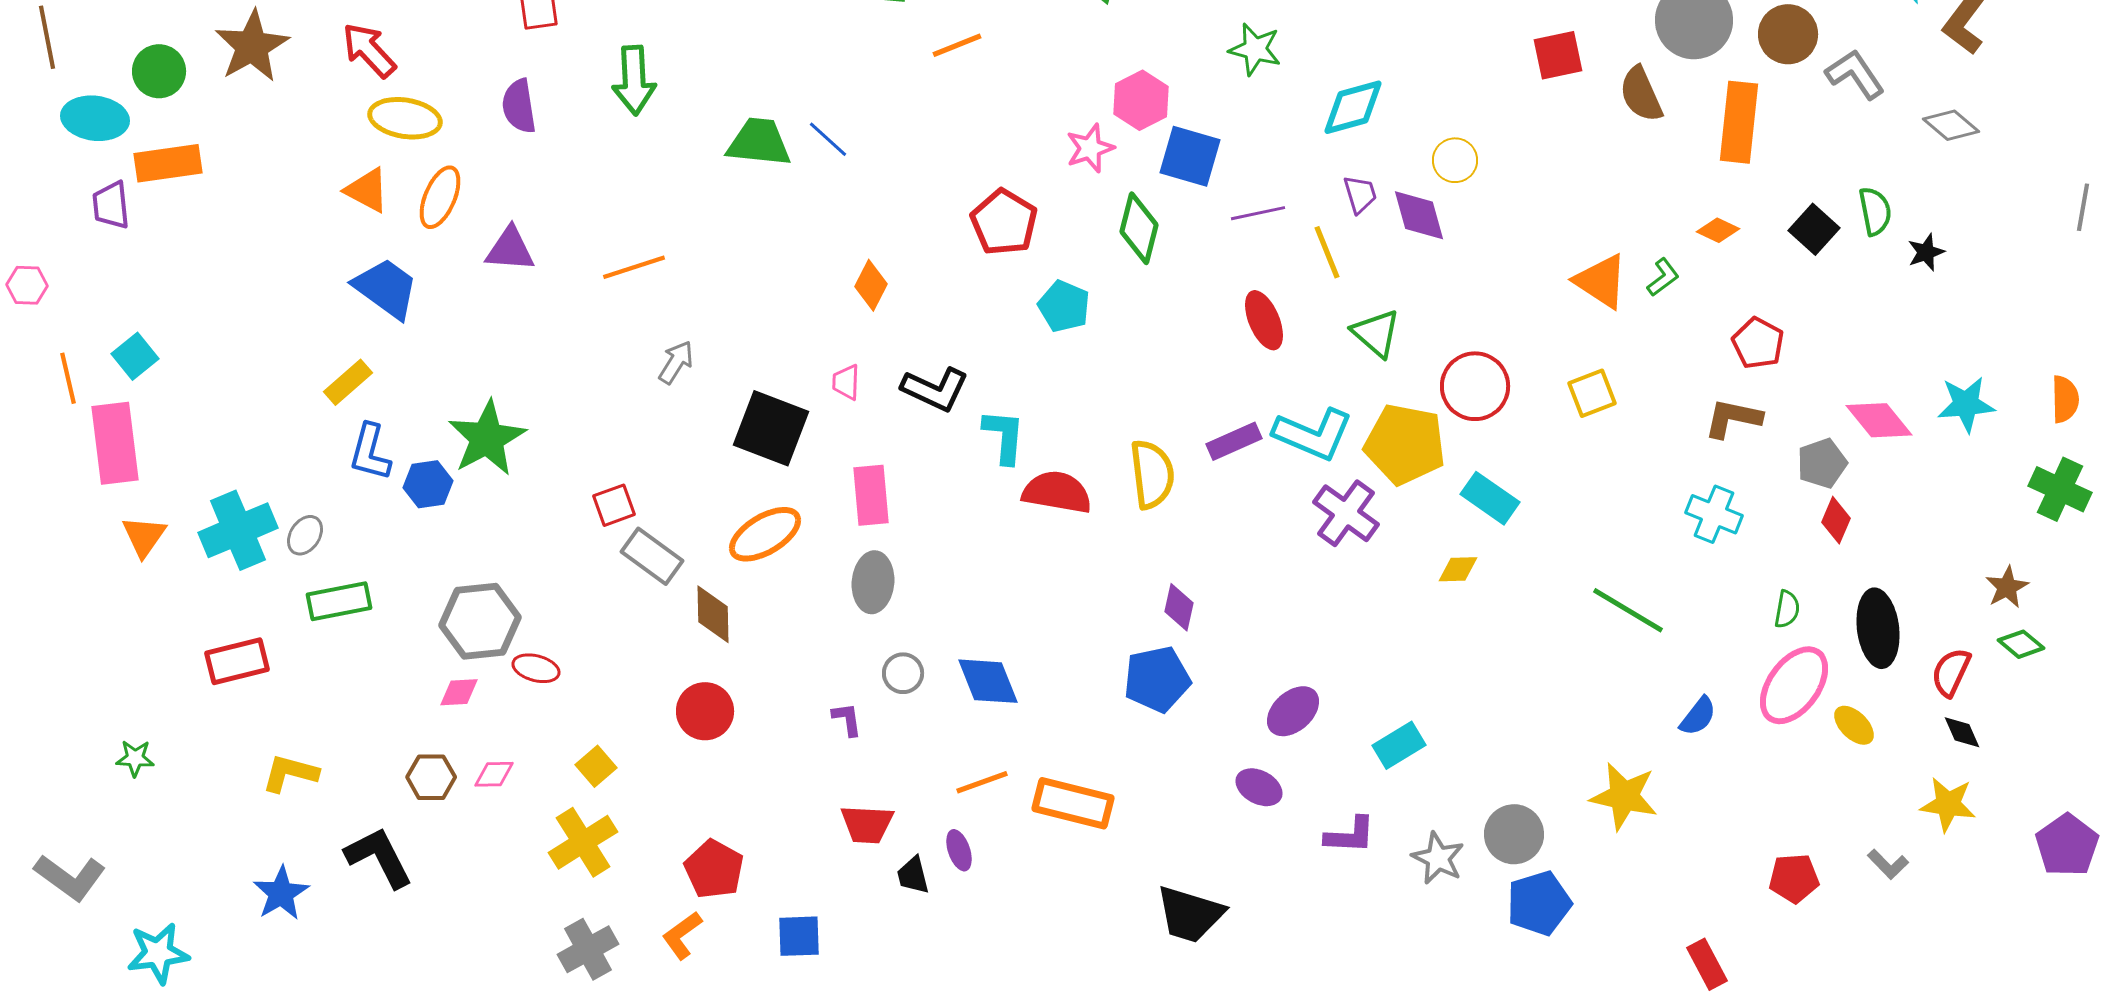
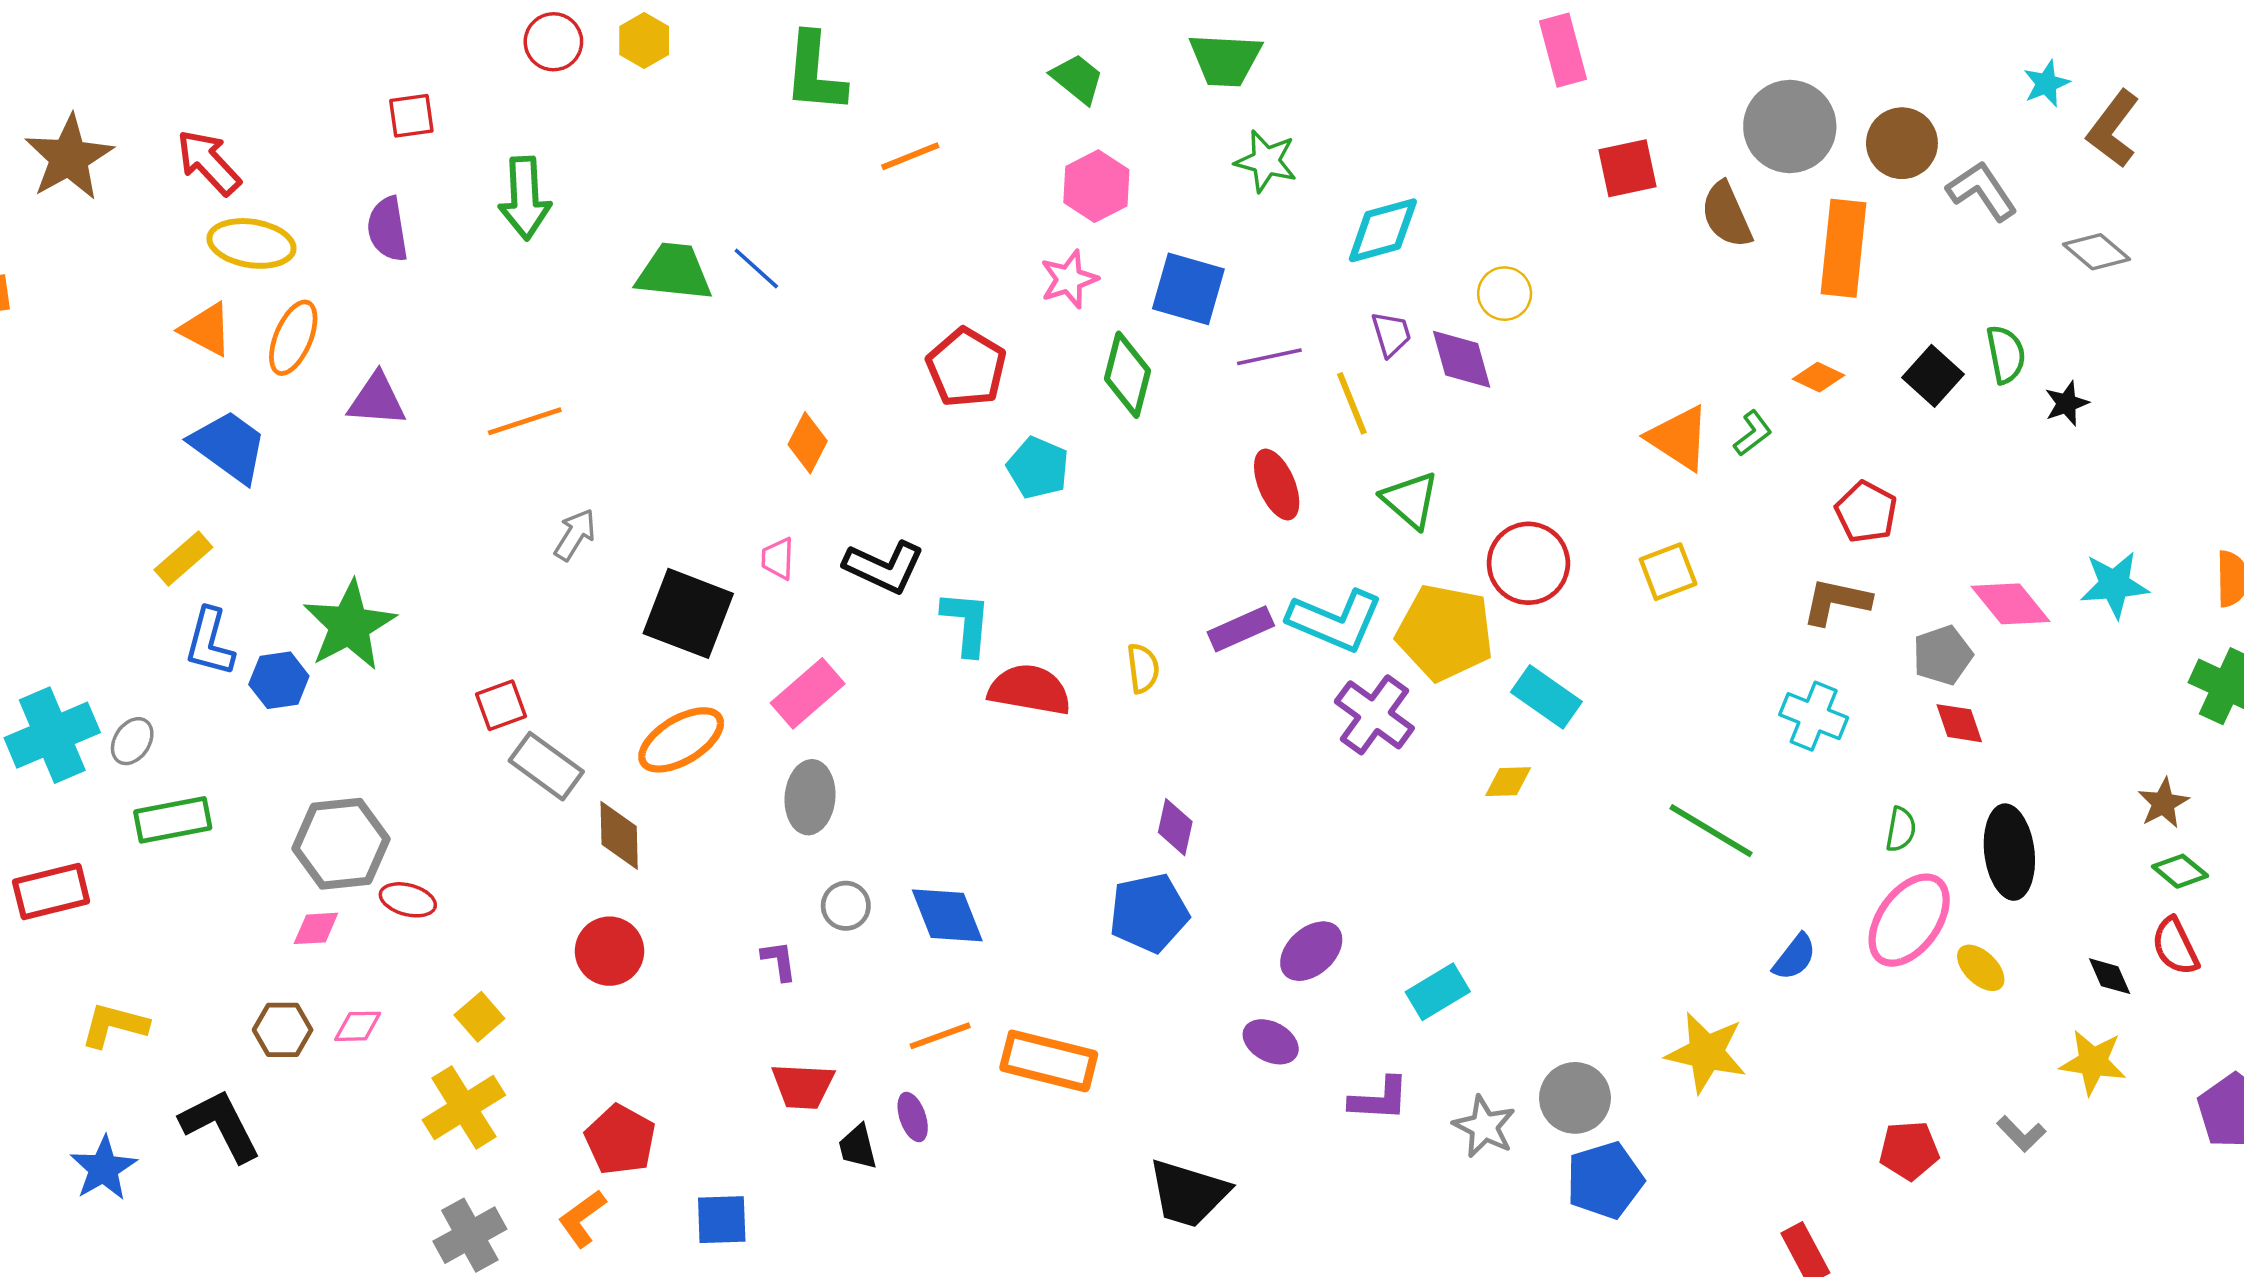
pink hexagon: (1141, 100) -> (1096, 186), moved
yellow semicircle: (1152, 474) -> (1143, 668), size x0.6
pink rectangle: (871, 495) -> (808, 693), turned 54
red diamond: (1836, 520) -> (1959, 723), turned -42
red semicircle: (1951, 672) -> (2175, 946), moved, turned -51

